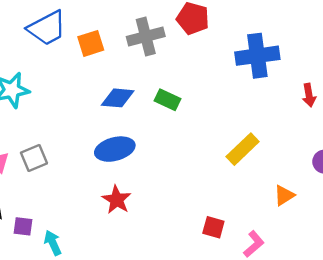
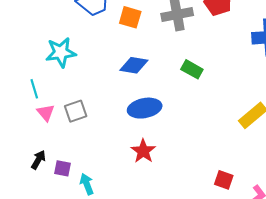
orange square: (91, 43) -> (130, 17), turned 30
blue diamond: (118, 98) -> (134, 65), moved

